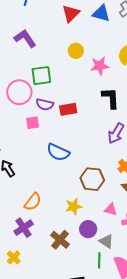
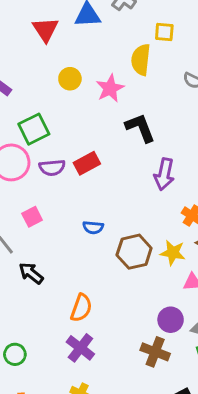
pink square: (33, 123) -> (32, 217), moved
blue semicircle: (58, 152) -> (93, 227), size x0.6
brown hexagon: (92, 179) -> (134, 252), moved
yellow star: (74, 206) -> (173, 253), moved, turned -30
brown cross: (60, 240) -> (155, 352), moved

